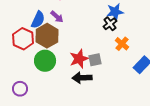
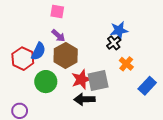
blue semicircle: (38, 20) -> (38, 51), moved
brown hexagon: (47, 36) -> (66, 55), moved
gray square: (95, 60) -> (98, 81), size x1.5

